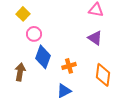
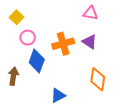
orange cross: (69, 66) -> (63, 44), moved, size x1.5

